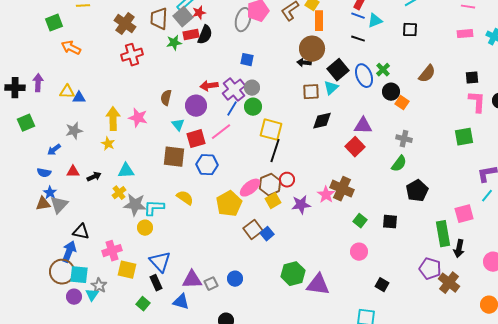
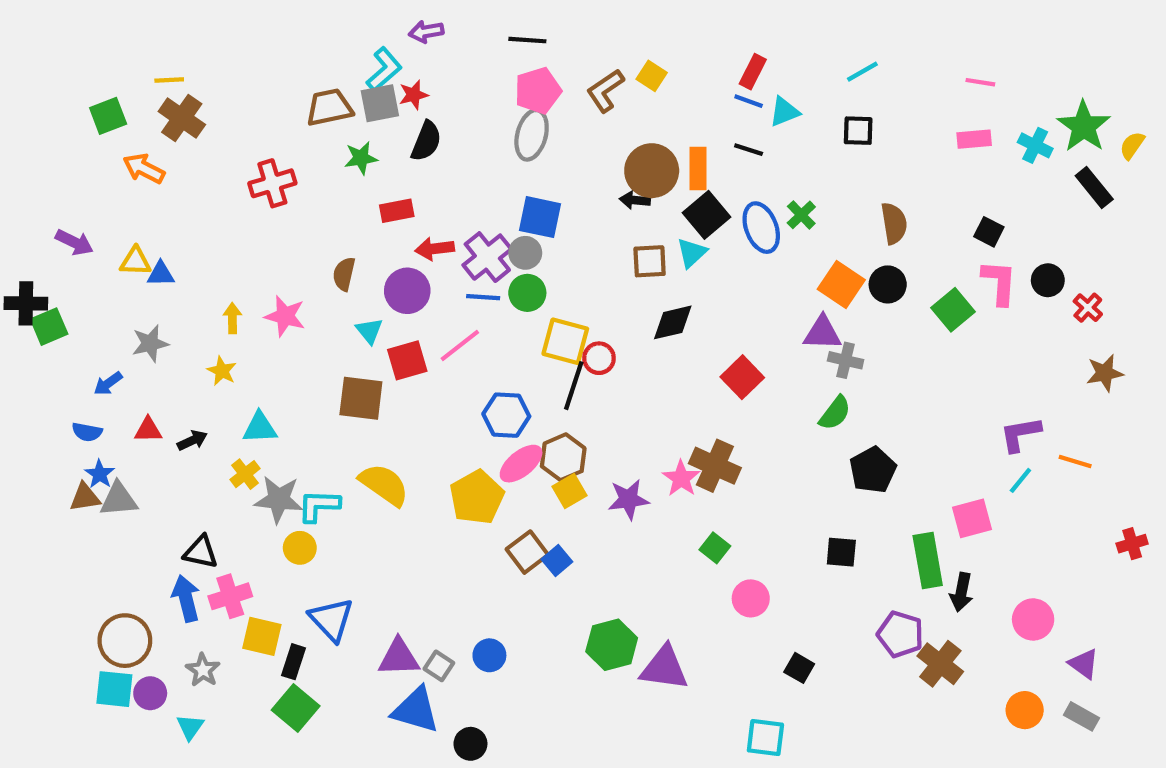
gray square: (183, 17) -> (380, 103), turned 30
brown trapezoid: (159, 19) -> (329, 107), turned 75
gray ellipse: (243, 20) -> (532, 135), moved
orange rectangle: (319, 21) -> (698, 169), moved
brown cross: (125, 24) -> (182, 118), moved
red rectangle: (191, 35) -> (397, 211), moved
blue square: (247, 60) -> (540, 217), moved, size x1.5
brown semicircle: (427, 74) -> (894, 223), turned -48
black square: (472, 78) -> (989, 232), turned 32
purple arrow: (38, 83) -> (74, 242), turned 114
black cross: (15, 88) -> (26, 303), moved
black circle: (391, 92) -> (888, 284), moved
orange square: (402, 103) -> (841, 284), size x1.5
blue line: (232, 109) -> (483, 297), turned 63
yellow arrow: (113, 119) -> (232, 318), size x0.6
purple triangle: (363, 126) -> (822, 333), moved
green square: (464, 137) -> (953, 310), moved, turned -30
blue hexagon: (207, 165) -> (506, 415), moved
red circle: (287, 180) -> (599, 358), moved
yellow semicircle: (185, 198) -> (384, 485), size x1.4
gray triangle: (59, 205) -> (119, 499), turned 42
green square: (360, 221) -> (715, 548), moved
black square: (390, 222) -> (841, 552), moved
black triangle: (81, 232) -> (201, 552), moved
blue arrow: (69, 252) -> (186, 598), moved, turned -35
cyan square: (79, 275) -> (114, 689), moved
black rectangle: (156, 283) -> (293, 662), moved, turned 42
gray square: (211, 284) -> (439, 666), turned -32
cyan triangle: (92, 295) -> (190, 727), moved
blue triangle: (181, 302) -> (416, 710), moved, size x1.4
green square: (143, 304) -> (296, 708), size x1.5

